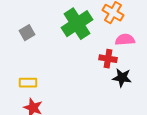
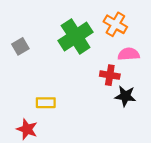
yellow rectangle: (28, 83) -> (46, 103), moved

